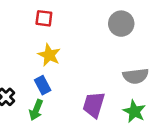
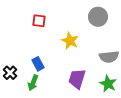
red square: (44, 18) -> (39, 21), moved
yellow star: (49, 55) -> (70, 41), moved

